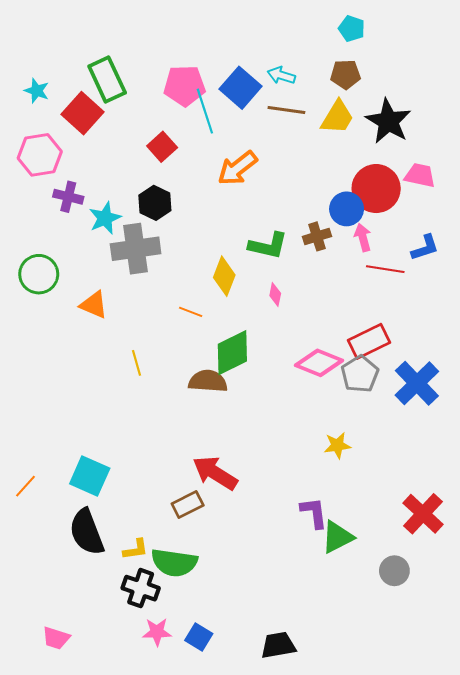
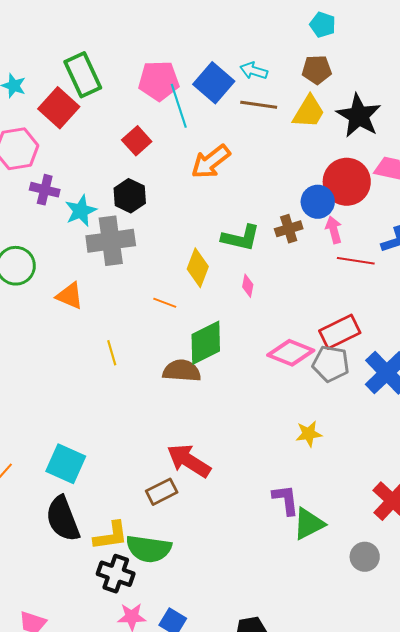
gray pentagon: (360, 374) -> (331, 364), turned -30
yellow L-shape: (136, 549) -> (111, 536), size x1.4

